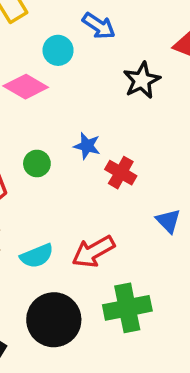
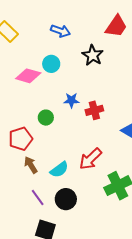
cyan circle: (58, 50) -> (51, 64), moved
red cross: (121, 173) -> (94, 110), turned -30
black circle: (54, 320) -> (66, 199), moved, size x0.7

